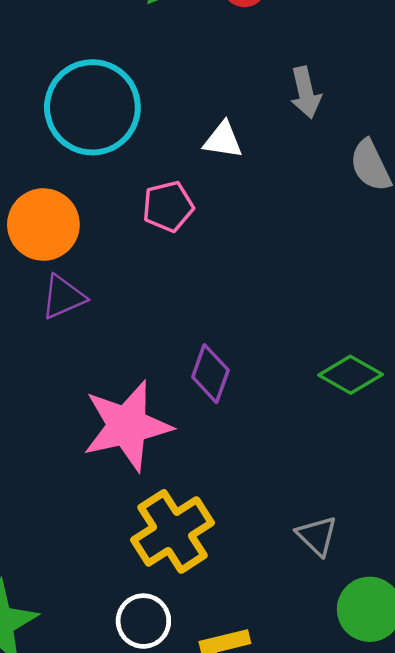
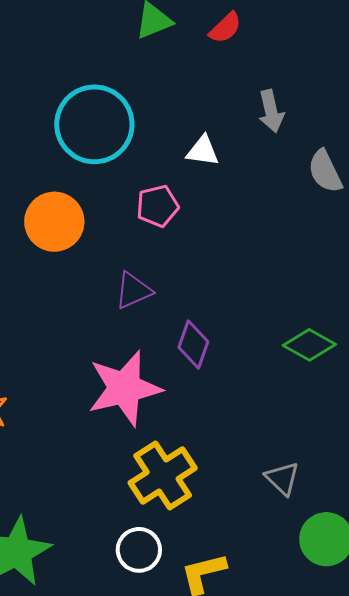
purple triangle: (63, 297) -> (133, 291), moved

